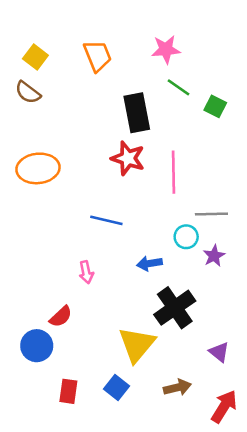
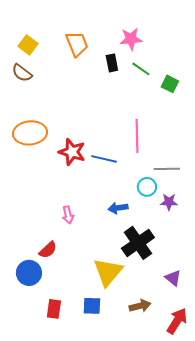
black rectangle: (137, 113) -> (112, 63), moved, size x0.6
red star: (128, 158) -> (72, 152), moved
blue line: (106, 220) -> (104, 159), moved
purple star: (214, 256) -> (169, 202), turned 30
blue square: (116, 387) -> (92, 306), turned -36

